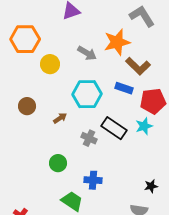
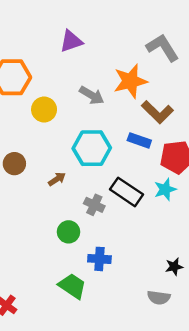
green circle: (58, 163) -> (69, 232), moved

